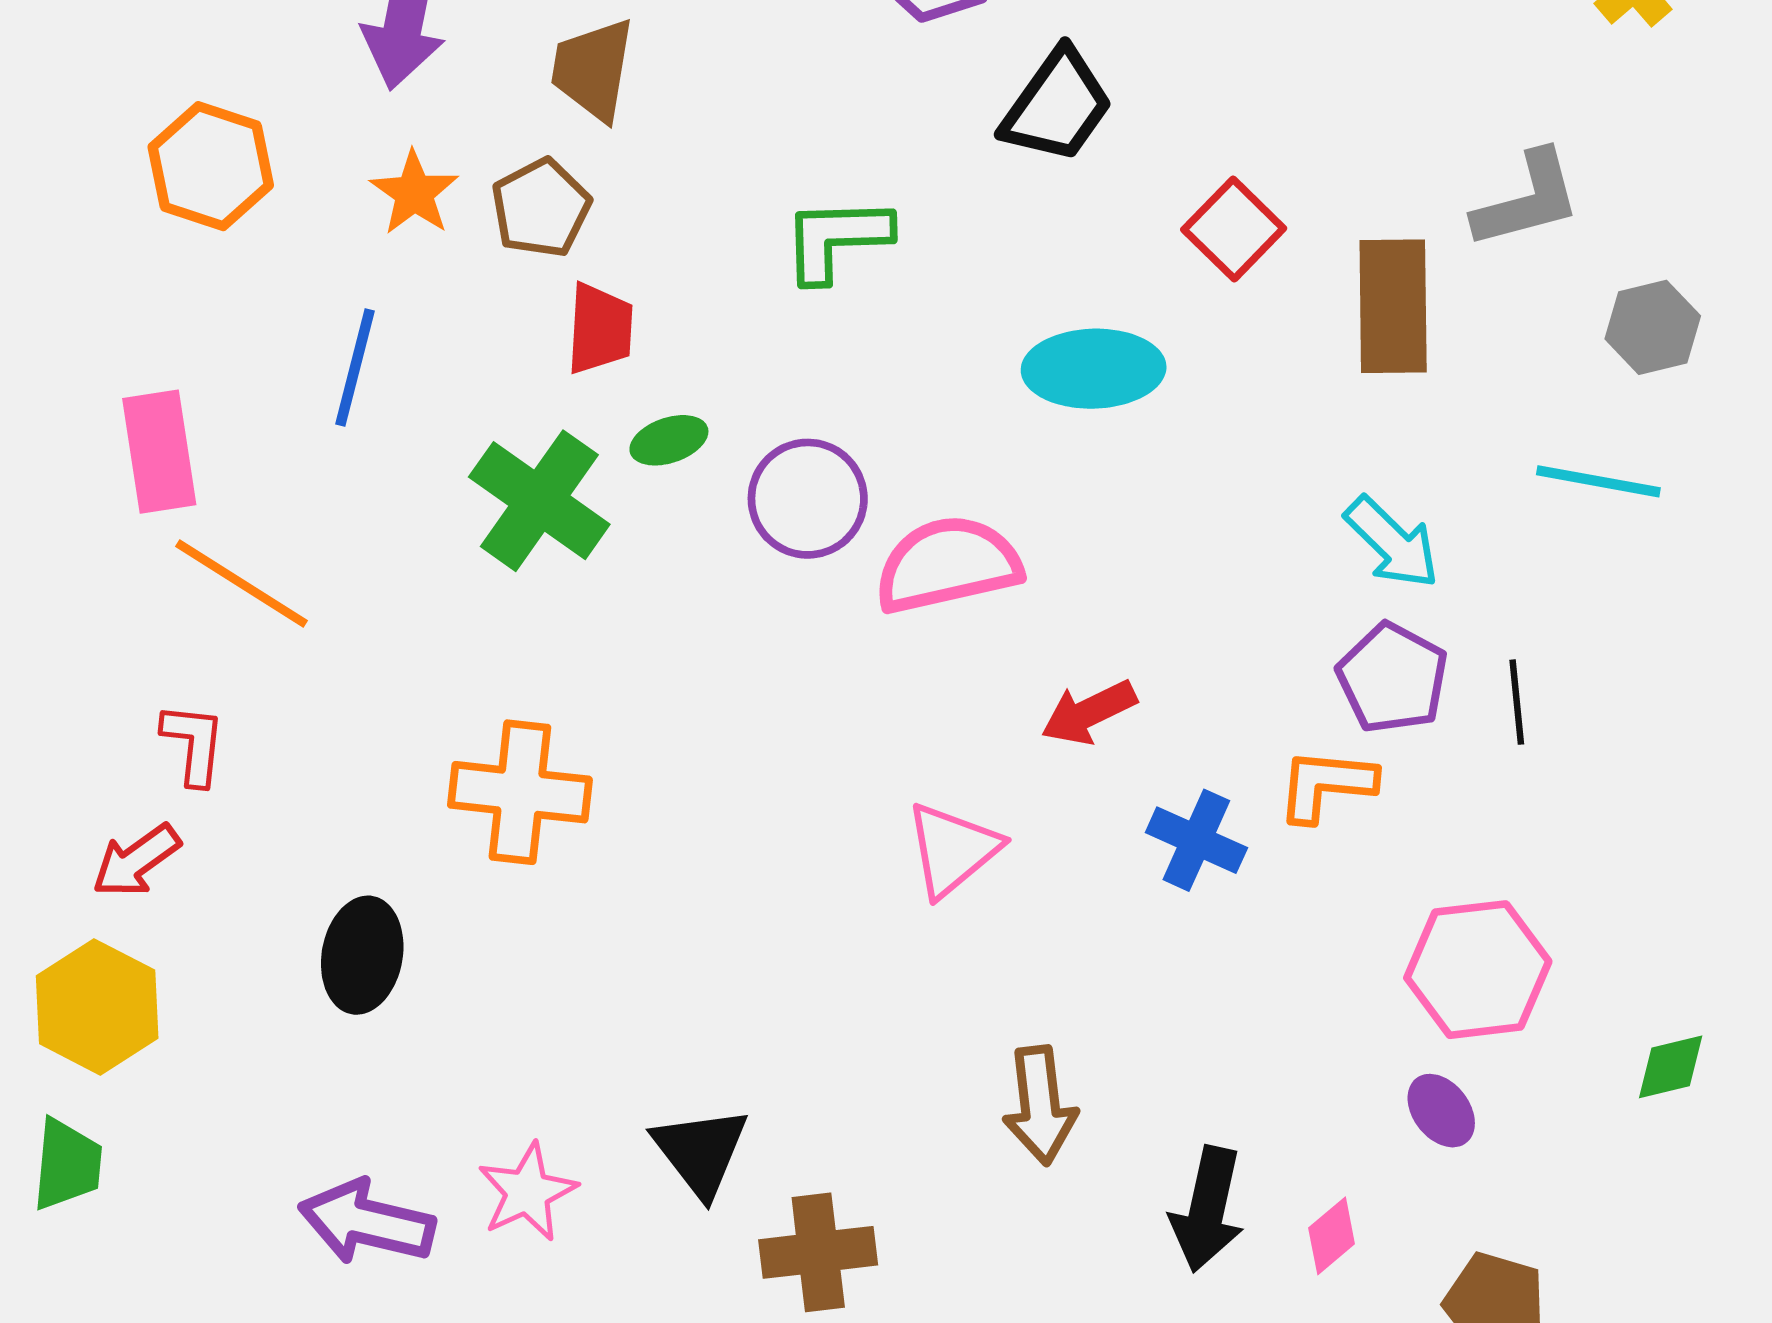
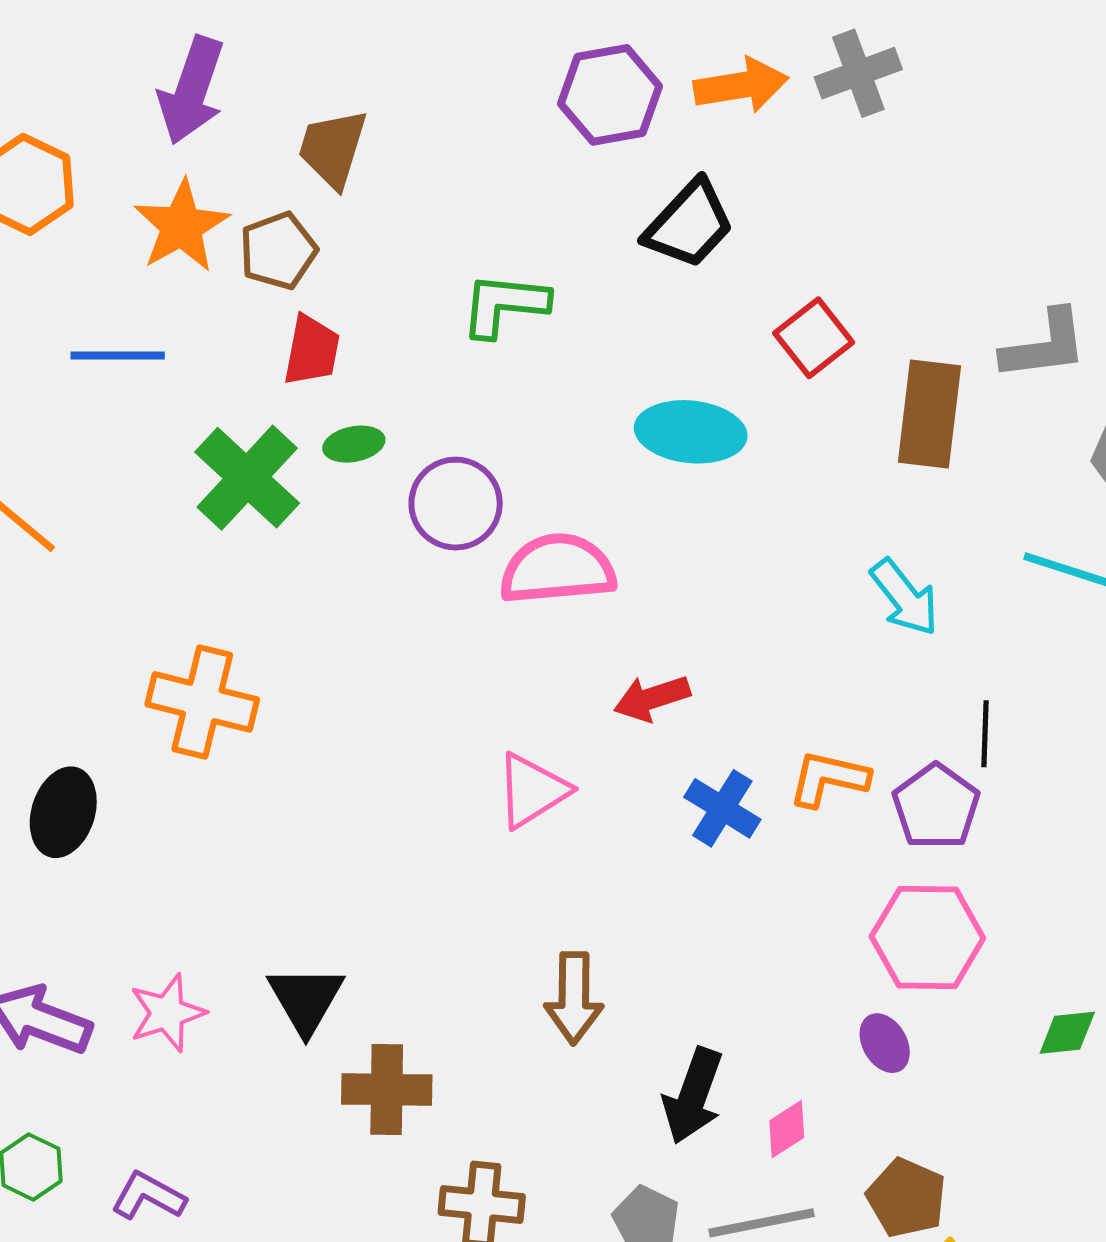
orange star: (414, 193) -> (181, 226), size x1.4
blue line: (355, 367) -> (118, 355), turned 68
purple pentagon: (1392, 678) -> (936, 807), moved

